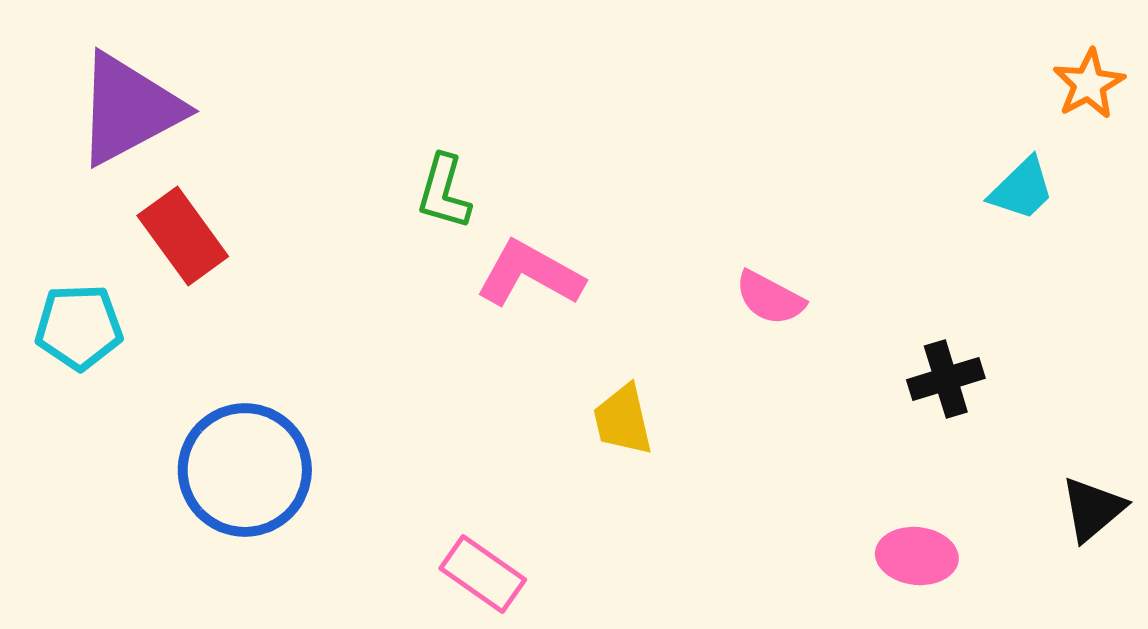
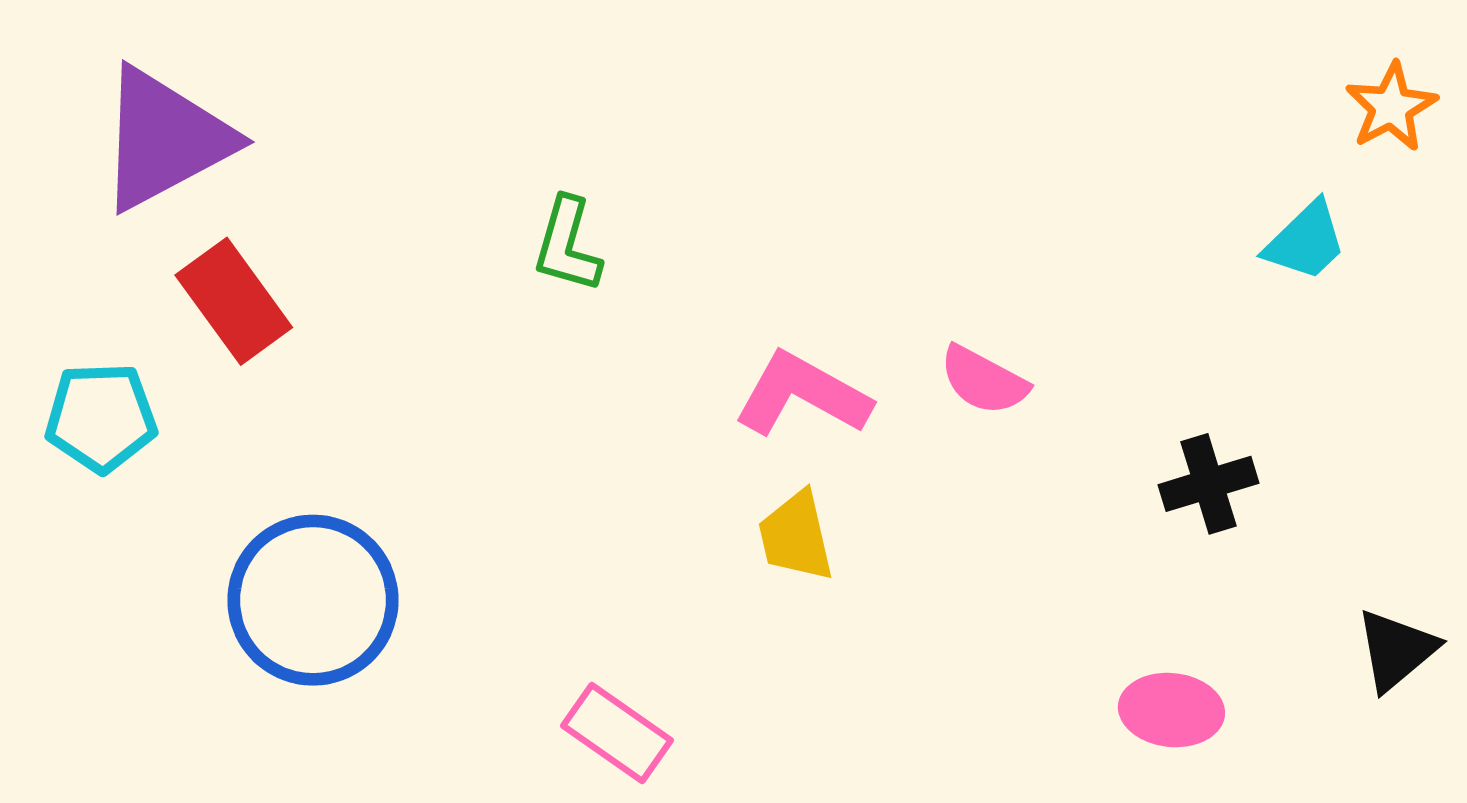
pink L-shape: (530, 274) -> (802, 394), moved

